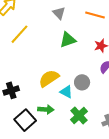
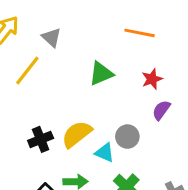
gray triangle: (59, 13) -> (51, 37), moved
black cross: (11, 90) -> (41, 139), moved

